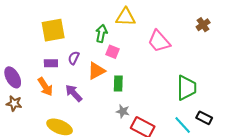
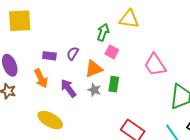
yellow square: (53, 30) -> (20, 21), moved
pink trapezoid: (159, 41) -> (155, 65), moved
gray star: (123, 111) -> (94, 90), moved

